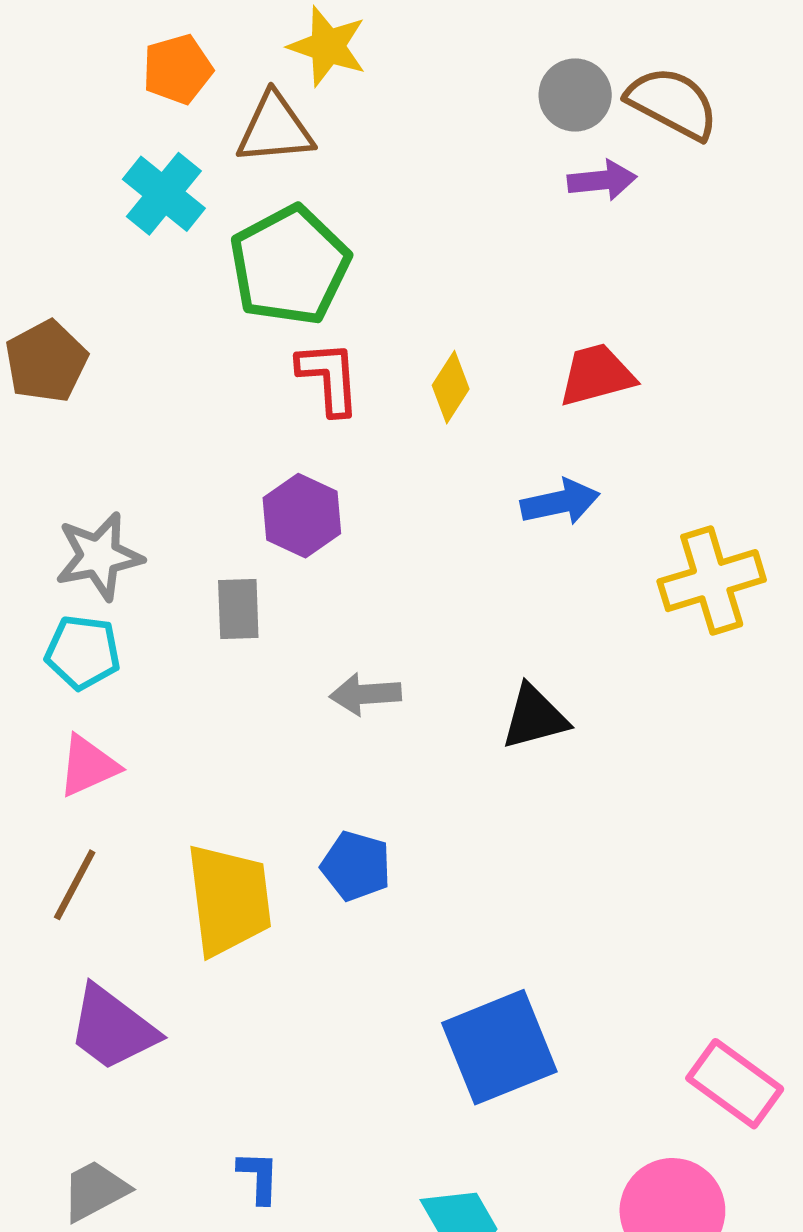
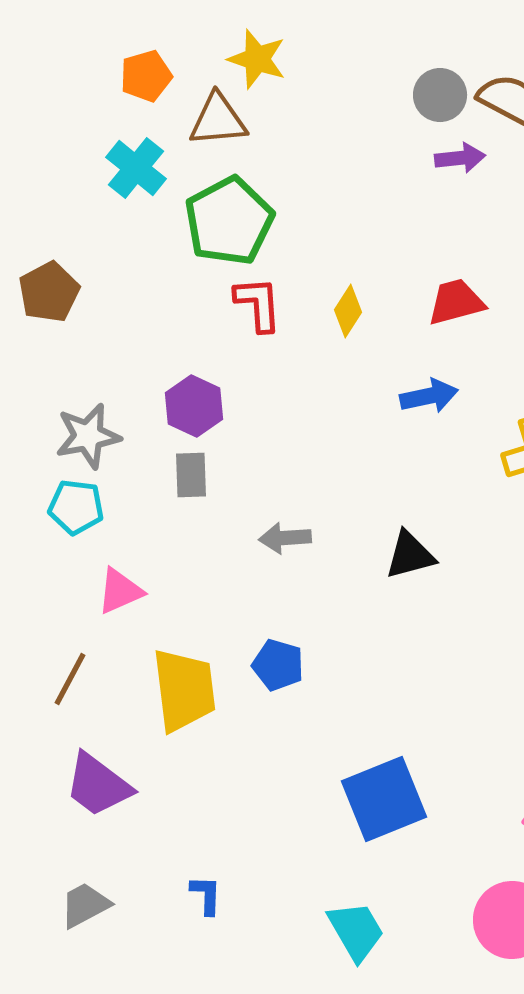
purple hexagon: (302, 516) -> (194, 406), moved
pink triangle: (88, 766) -> (120, 591), moved

